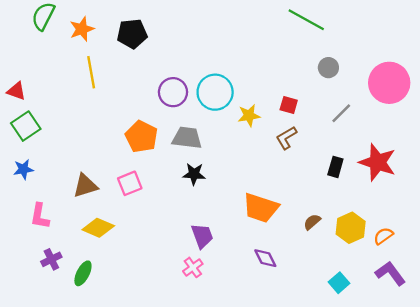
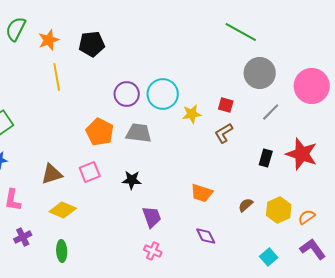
gray circle: (328, 68) -> (260, 73), size x1.8
black star: (194, 174) -> (132, 180), moved
orange trapezoid: (261, 208) -> (202, 193), size x0.7
pink cross: (193, 267) -> (153, 251), moved, turned -30
green ellipse: (83, 273) -> (62, 251), moved, turned -30

